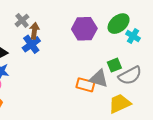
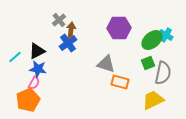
green ellipse: (119, 24) -> (152, 40), moved
gray semicircle: (130, 75) -> (163, 73), turned -50
gray triangle: (99, 79) -> (106, 64), moved

